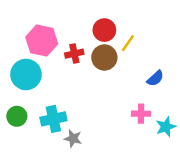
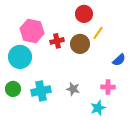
red circle: (104, 30) -> (84, 14), moved
cyan star: (166, 127) -> (98, 108), moved
gray star: (73, 138) -> (73, 89), moved

